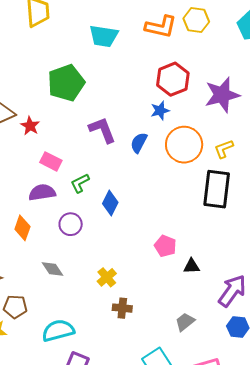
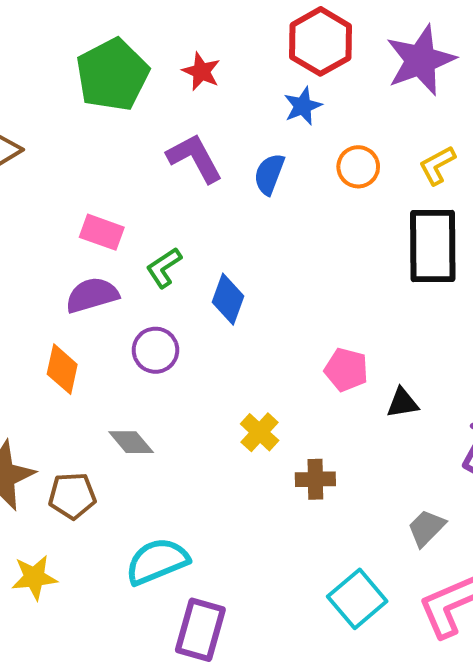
red star: (30, 126) -> (201, 71), moved
orange circle: (184, 145) -> (358, 167), size x0.6
yellow cross: (107, 277) -> (260, 432), moved
brown pentagon: (15, 307) -> (72, 496), moved
brown cross: (122, 308) -> (315, 479), moved
gray trapezoid: (185, 322) -> (426, 528), moved

